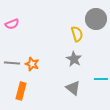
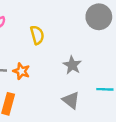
yellow semicircle: (77, 34) -> (37, 35), moved

